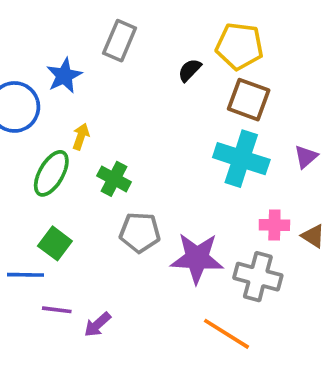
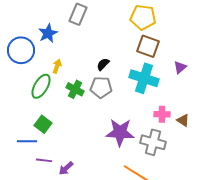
black semicircle: (190, 70) -> (103, 64), moved
purple triangle: (306, 157) -> (180, 67), moved
gray pentagon: (140, 232) -> (101, 87), moved

